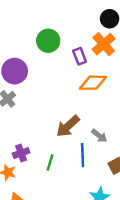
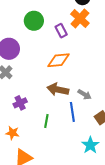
orange diamond: (93, 83) -> (59, 60), moved
brown arrow: (68, 126) -> (58, 89), turned 60
purple cross: (21, 153) -> (20, 103), moved

